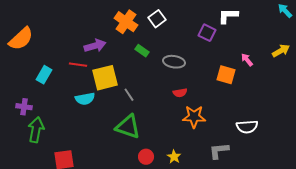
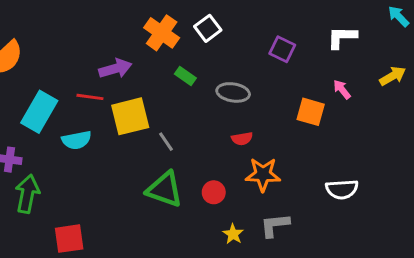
white L-shape: (228, 16) -> (342, 37), moved
cyan rectangle: (44, 75) -> (39, 112), size x1.5
cyan semicircle: (85, 99) -> (77, 140), moved
gray L-shape: (219, 151) -> (275, 225), moved
red circle: (146, 157) -> (214, 192), moved

